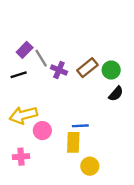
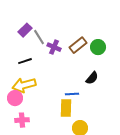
black line: (19, 75) -> (25, 61), moved
black semicircle: (116, 94) -> (92, 78), moved
pink circle: (42, 131) -> (15, 98), moved

